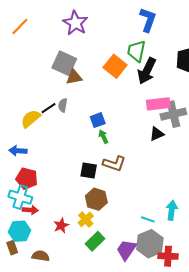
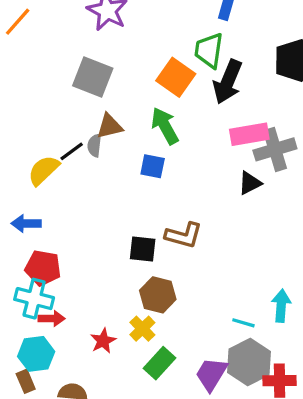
brown triangle: (74, 77) -> (110, 126), moved
blue square: (98, 120) -> (153, 166), turned 35
green arrow: (103, 137) -> (165, 126), moved, size x1.6

